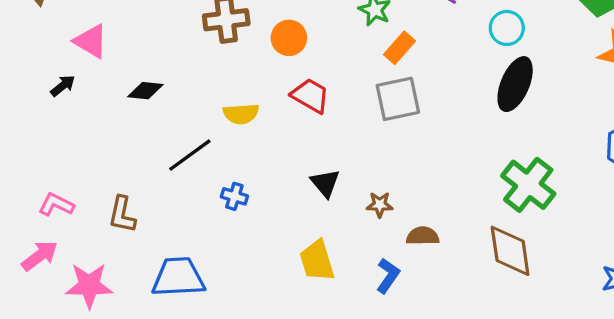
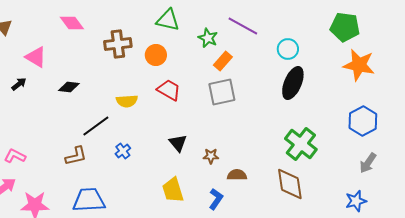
blue cross: (234, 196) -> (123, 151), turned 35
brown L-shape: (122, 215) -> (76, 156), moved, turned -115

